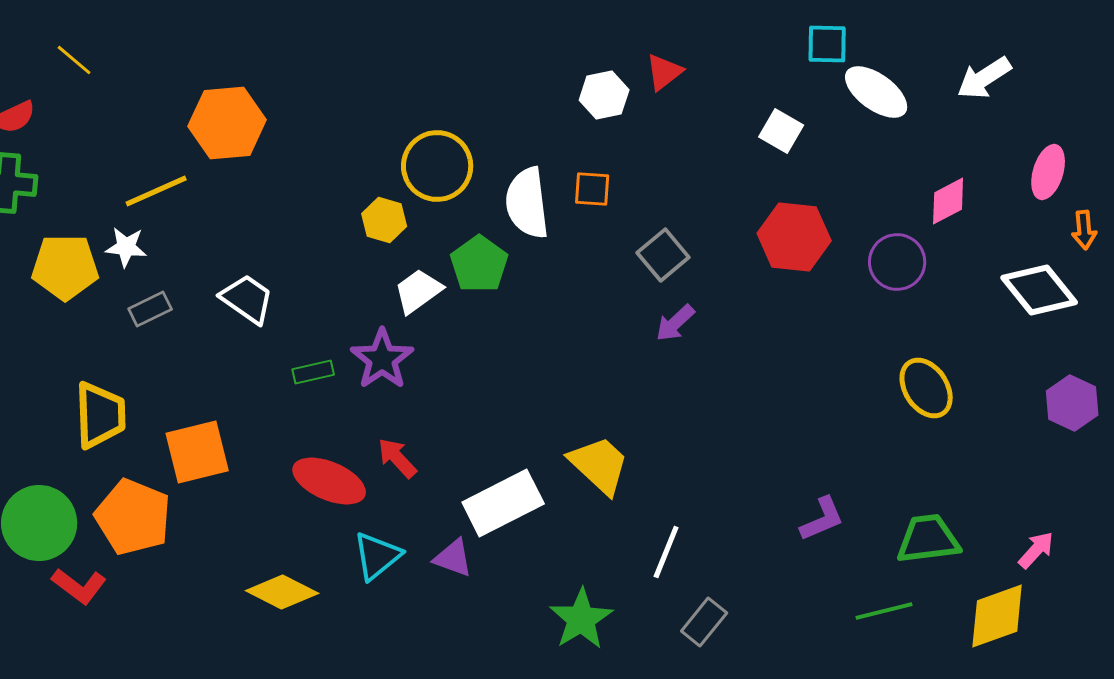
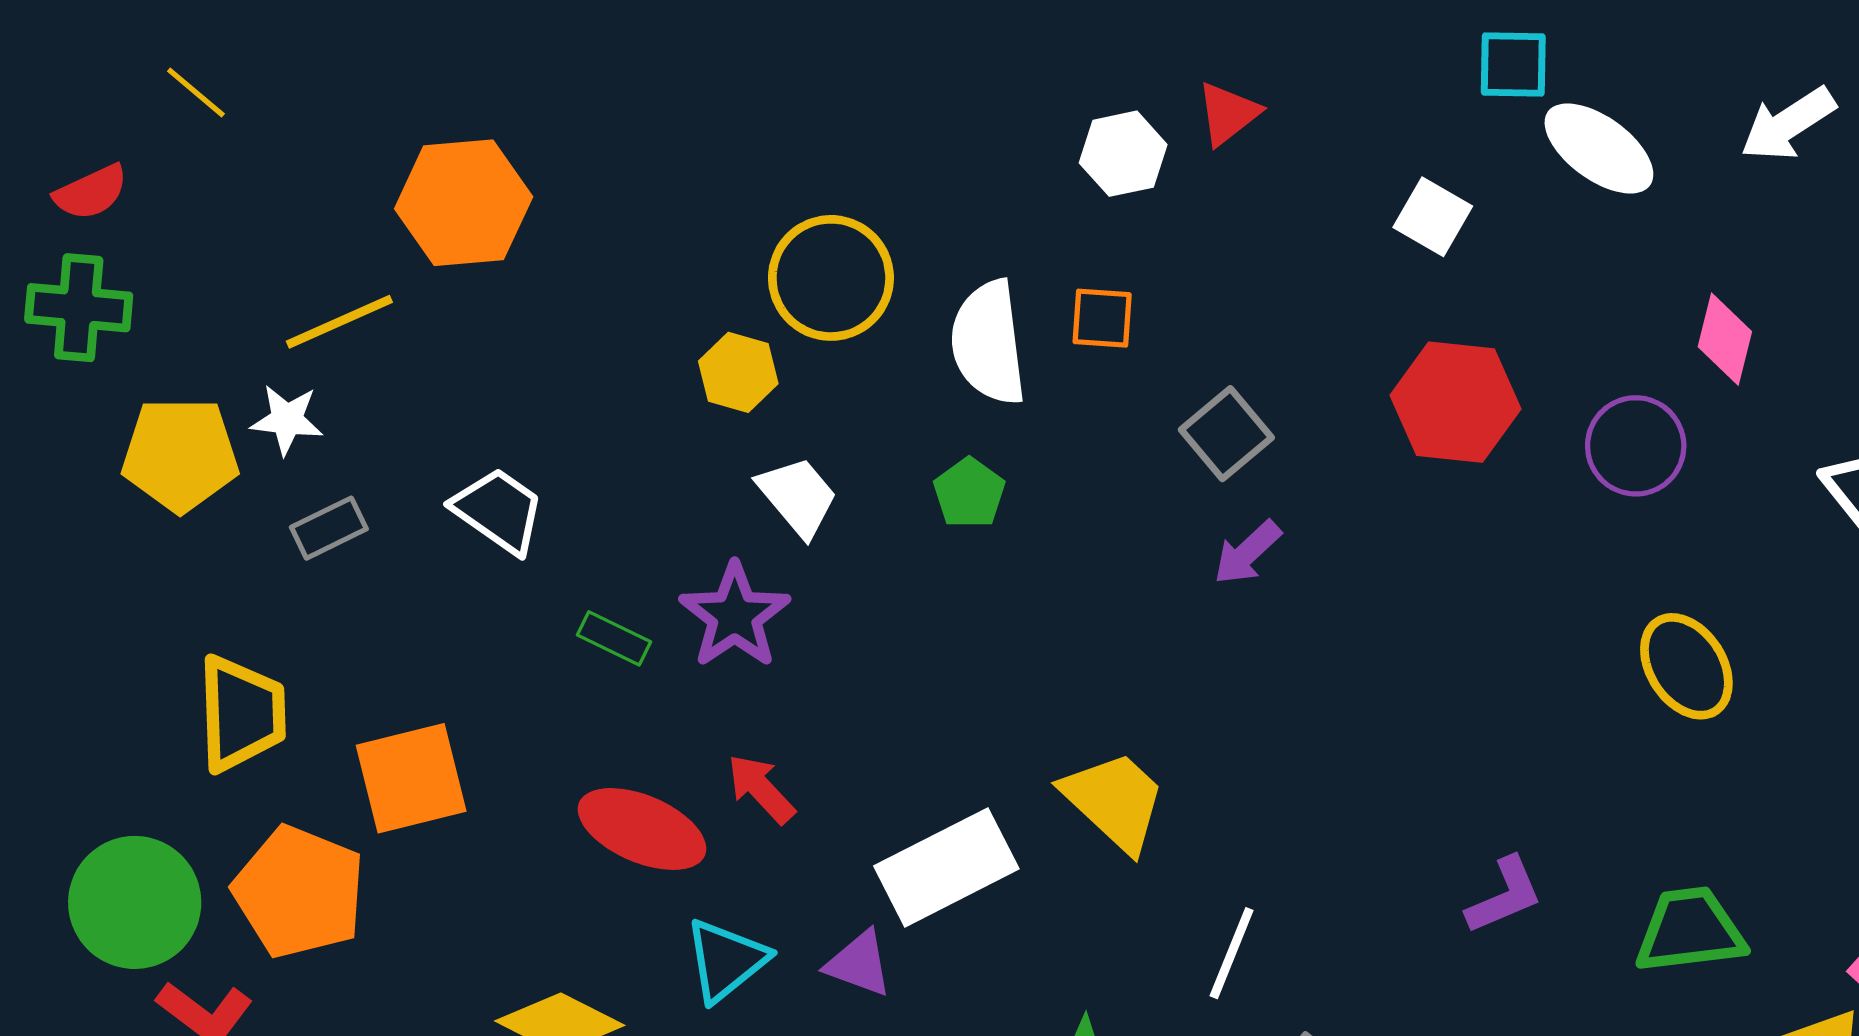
pink diamond: (948, 201) -> (1725, 339), turned -48
green pentagon: (479, 264) -> (969, 493), moved, size x0.7
white trapezoid: (418, 291) -> (798, 497), turned 86
green rectangle: (313, 372) -> (614, 638), turned 39

